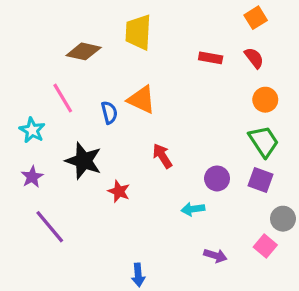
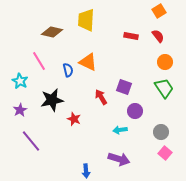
black star: (84, 161) -> (52, 100), turned -30
purple square: (260, 180) -> (124, 87), moved
gray circle: (283, 219) -> (161, 132), moved
purple arrow: (215, 256) -> (119, 159), moved, size x1.5

